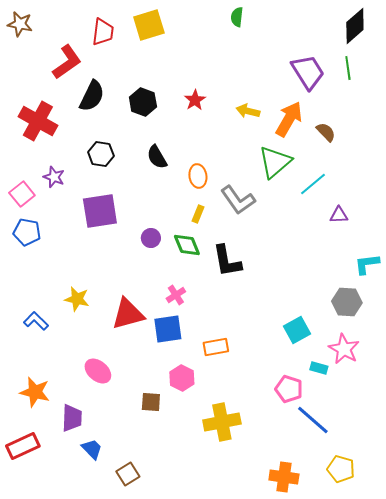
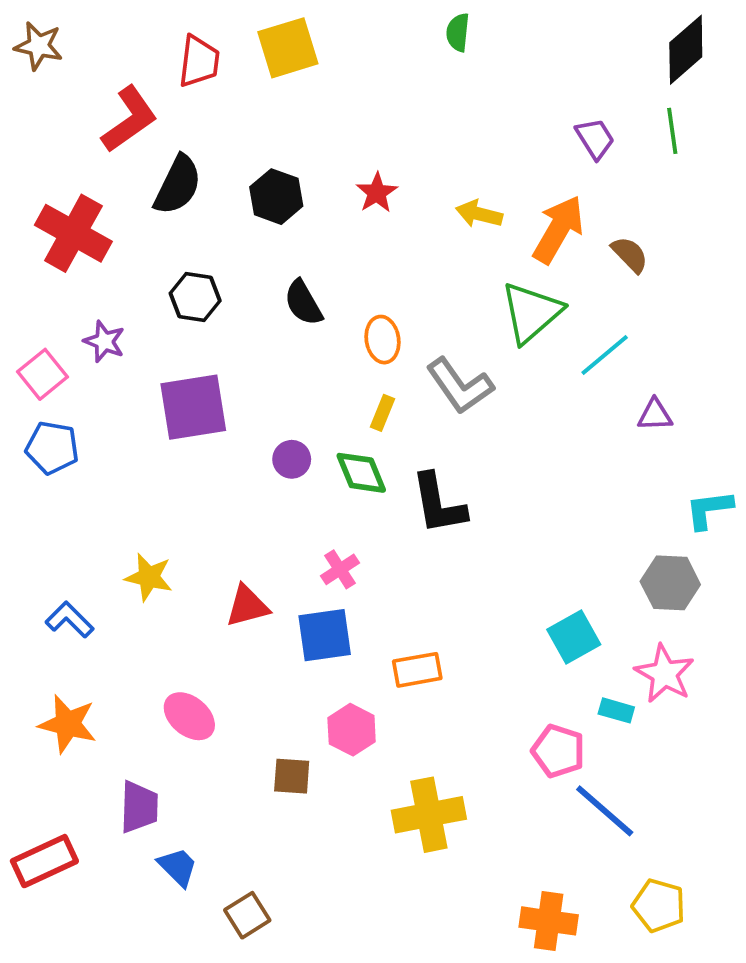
purple trapezoid: (308, 72) -> (595, 139), size x0.6
red triangle: (128, 314) -> (247, 606), size x0.7
orange star: (35, 392) -> (68, 724), moved

